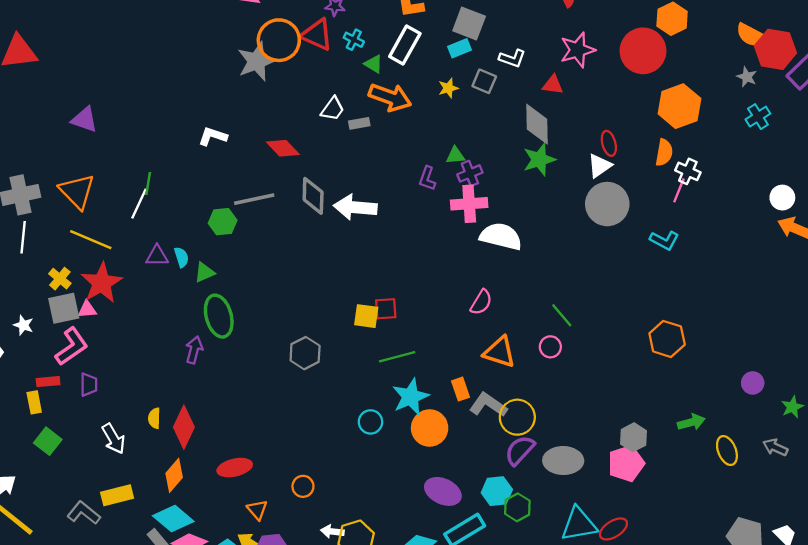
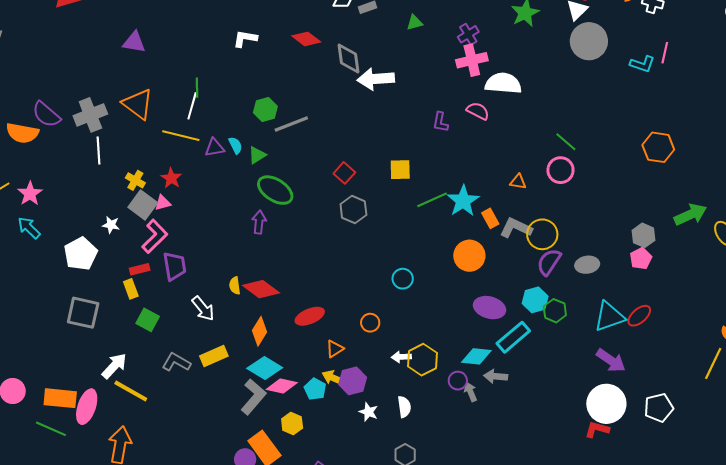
green triangle: (455, 156) -> (414, 23), moved
purple L-shape: (427, 178) -> (440, 122), moved
pink line: (679, 190) -> (665, 53), moved
gray diamond: (313, 196) -> (349, 58), moved
gray line: (254, 199) -> (291, 124), moved
yellow line: (91, 240) -> (181, 136), moved
red star: (102, 283) -> (171, 178), size x0.6
pink semicircle: (481, 302) -> (478, 111), moved, turned -85
gray square: (64, 308) -> (143, 205), turned -32
red square: (386, 309) -> (344, 173), moved, turned -35
green ellipse: (219, 316) -> (275, 190), turned -33
pink circle: (550, 347) -> (560, 170), size x1.4
orange triangle: (499, 352) -> (518, 182), size x0.6
purple trapezoid: (89, 385) -> (175, 266), size x1.4
cyan star: (411, 397) -> (463, 201), moved
cyan circle: (370, 422) -> (403, 279), moved
green arrow: (691, 422) -> (690, 214), size x1.4
red diamond: (184, 427) -> (261, 289), turned -69
gray ellipse: (563, 461) -> (587, 265), size x0.7
pink pentagon: (626, 464) -> (641, 259), size x0.7
orange triangle: (257, 510) -> (335, 349), turned 48
gray L-shape: (84, 513) -> (176, 362), moved

